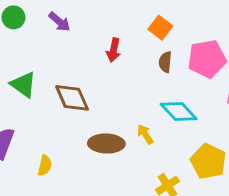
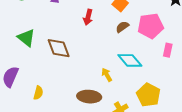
brown semicircle: (165, 62) -> (122, 27), turned 48
brown ellipse: (106, 144) -> (89, 97), moved

